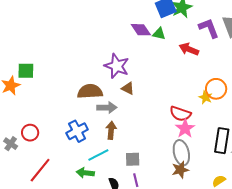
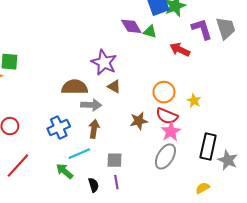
orange circle: (216, 89) -> (164, 92), moved
gray ellipse: (181, 153) -> (165, 156), turned 40
brown star: (180, 170) -> (139, 121), moved
green arrow: (85, 173) -> (65, 171), turned 30

